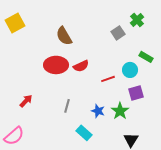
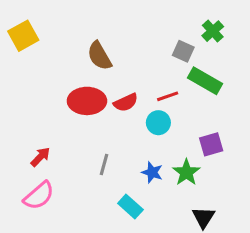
gray square: (118, 33) -> (183, 51), turned -32
green rectangle: (146, 57) -> (205, 81), moved, size x1.5
cyan circle: (130, 70) -> (158, 123), moved
red line: (108, 79) -> (168, 96), moved
pink semicircle: (14, 136) -> (39, 196), moved

